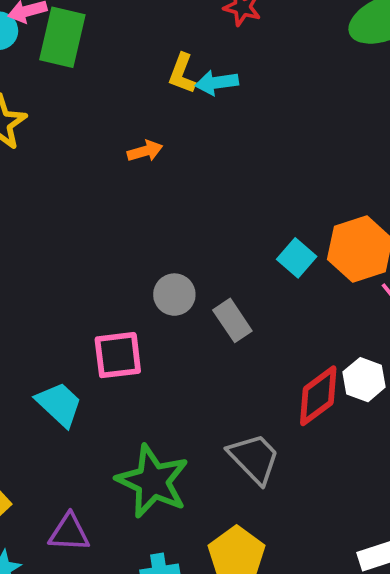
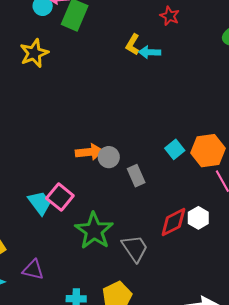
orange arrow: (145, 151) -> (89, 152), moved, size x1.5
pink square: (118, 355) -> (60, 197), moved, turned 36
green star: (153, 481) -> (94, 231), moved

